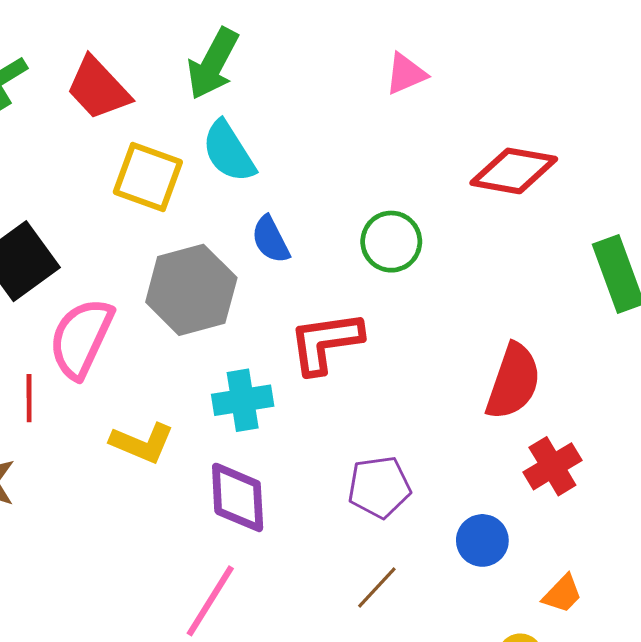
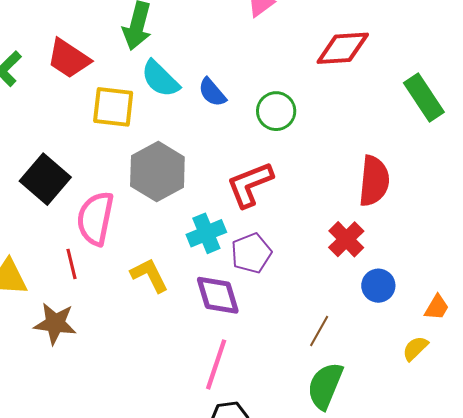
blue semicircle: (271, 240) -> (212, 92), moved
yellow L-shape: (142, 443) -> (149, 275), turned -126
red cross: (552, 466) -> (346, 239), moved
purple pentagon: (379, 487) -> (251, 253), moved

